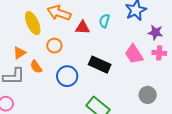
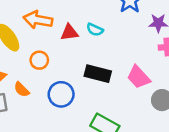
cyan semicircle: (104, 21) -> (95, 30), moved, turned -72
pink trapezoid: (134, 54) -> (138, 77), moved

